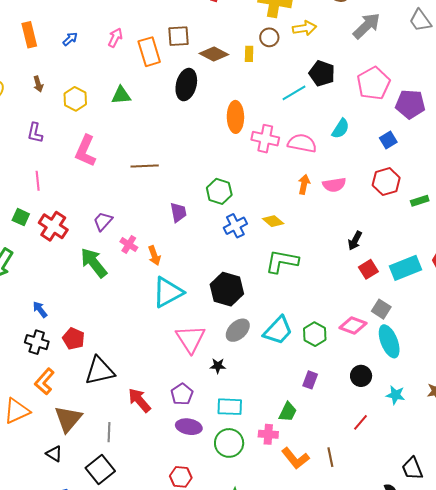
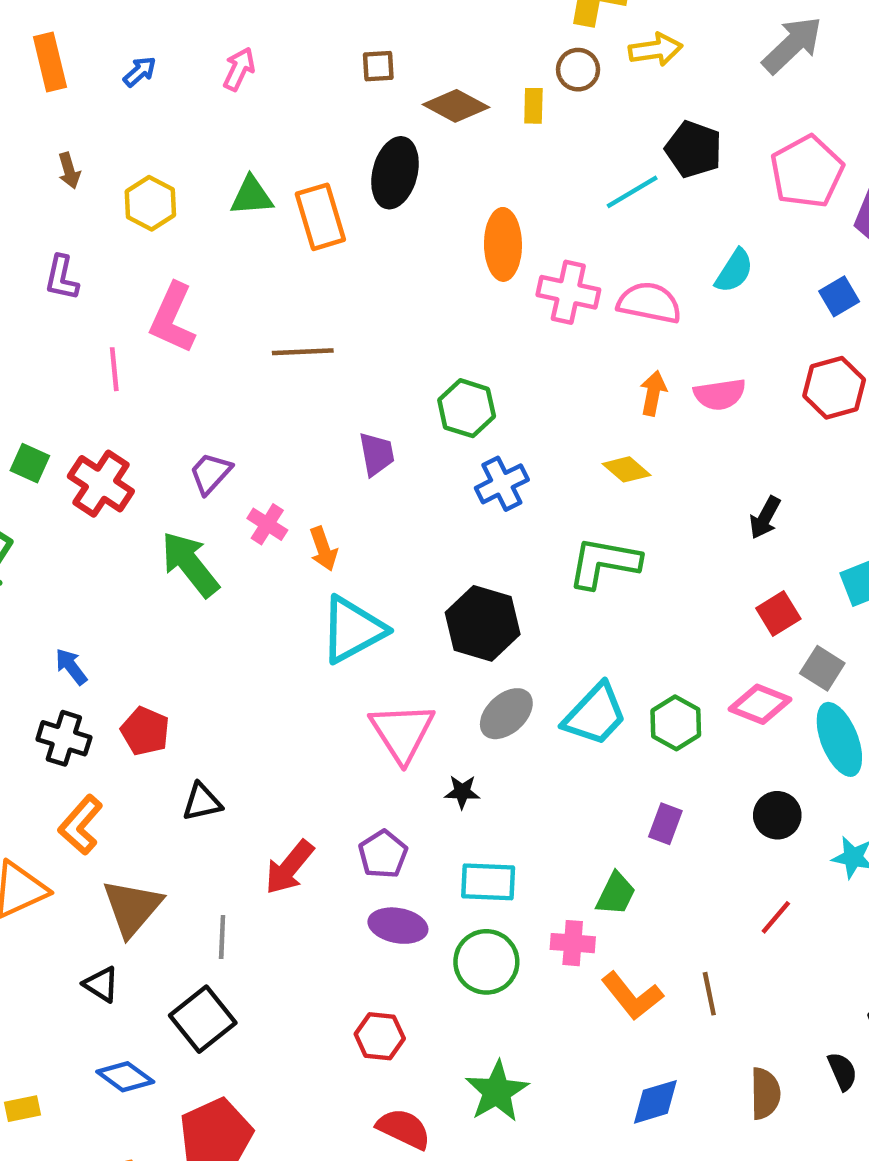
brown square: (179, 36) -> (378, 66), size x0.7
orange rectangle: (149, 52) -> (320, 217), moved
pink line: (38, 181) -> (114, 369), moved
yellow diamond: (273, 221) -> (626, 469), moved
red square: (368, 269) -> (778, 614), moved
black triangle: (100, 371) -> (202, 802), size x0.6
red arrow: (139, 400) -> (289, 867), turned -100

